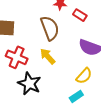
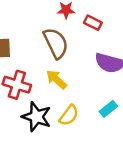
yellow semicircle: (84, 76) -> (69, 115), moved
cyan rectangle: (76, 96) -> (108, 109), moved

